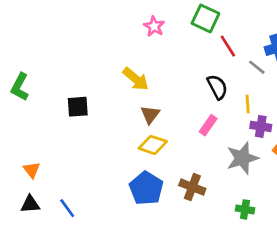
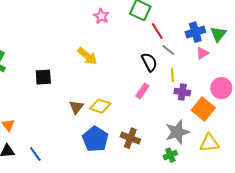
gray line: (257, 67) -> (168, 50), moved
brown triangle: (150, 115) -> (76, 107), moved
gray star: (242, 158) -> (177, 132), moved
green cross: (245, 209) -> (170, 155), turned -32

